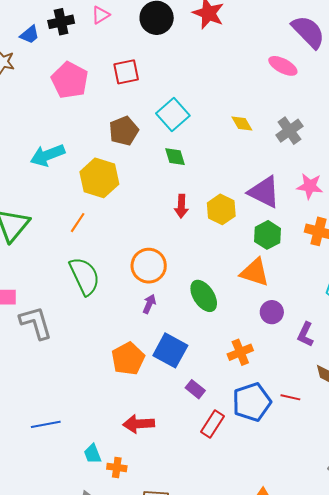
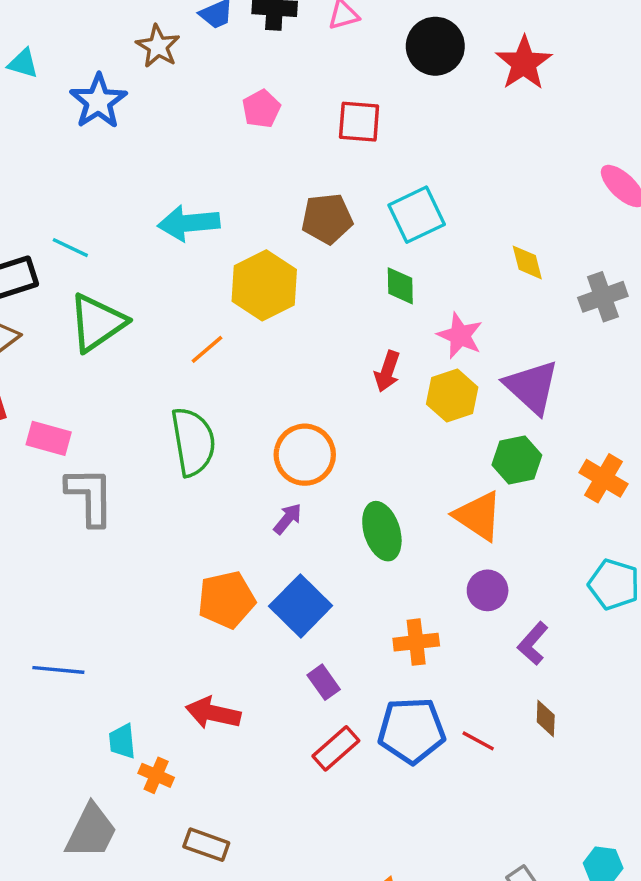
pink pentagon: (70, 80) -> (261, 109), size x0.6
pink star: (310, 186) -> (460, 336), moved

